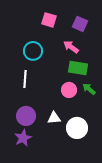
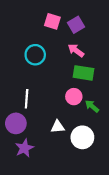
purple square: (80, 24) -> (76, 25), moved, turned 35
white line: (25, 79) -> (27, 99), moved
green arrow: (89, 89) -> (92, 106), moved
purple circle: (26, 116) -> (16, 123), moved

